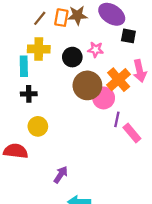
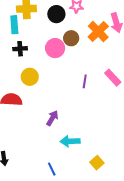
brown circle: (87, 85) -> (71, 38), size x0.6
pink circle: (104, 98) -> (55, 48), moved
purple line: (117, 119) -> (85, 81), moved

